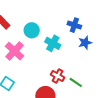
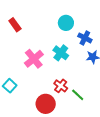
cyan circle: (32, 30) -> (66, 23), moved
pink cross: (15, 51) -> (34, 59), moved

